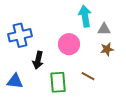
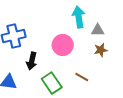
green rectangle: (58, 82) -> (52, 83), turned -30

